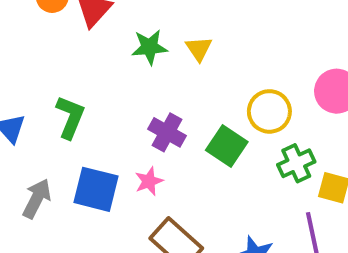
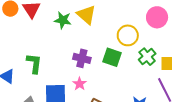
green star: (149, 47) -> (63, 20), turned 30
yellow triangle: (199, 49) -> (86, 15), size x1.5

